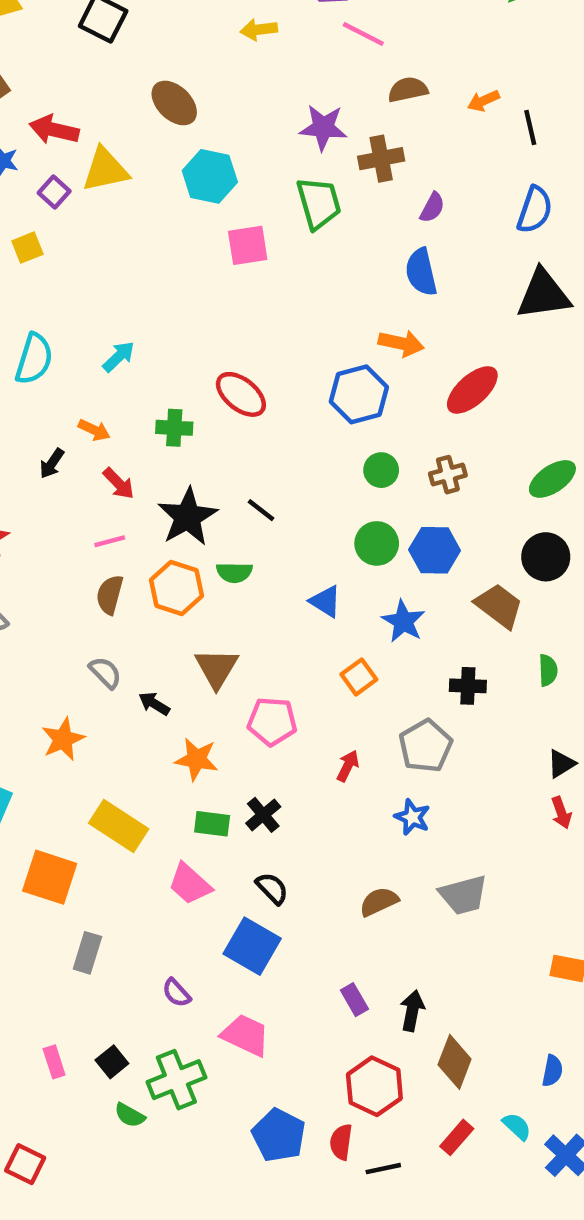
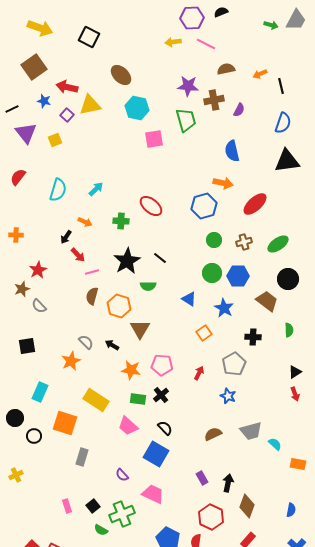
yellow arrow: (259, 30) -> (173, 42), moved
purple semicircle: (432, 208) -> (239, 110), moved
green ellipse: (552, 479) -> (278, 244), moved
red arrow: (119, 483) -> (78, 255), moved
orange hexagon: (176, 588) -> (119, 306), moved
gray semicircle: (105, 673) -> (86, 342), moved
pink pentagon: (272, 721) -> (162, 365), moved
cyan semicircle: (517, 1126) -> (275, 444), moved

